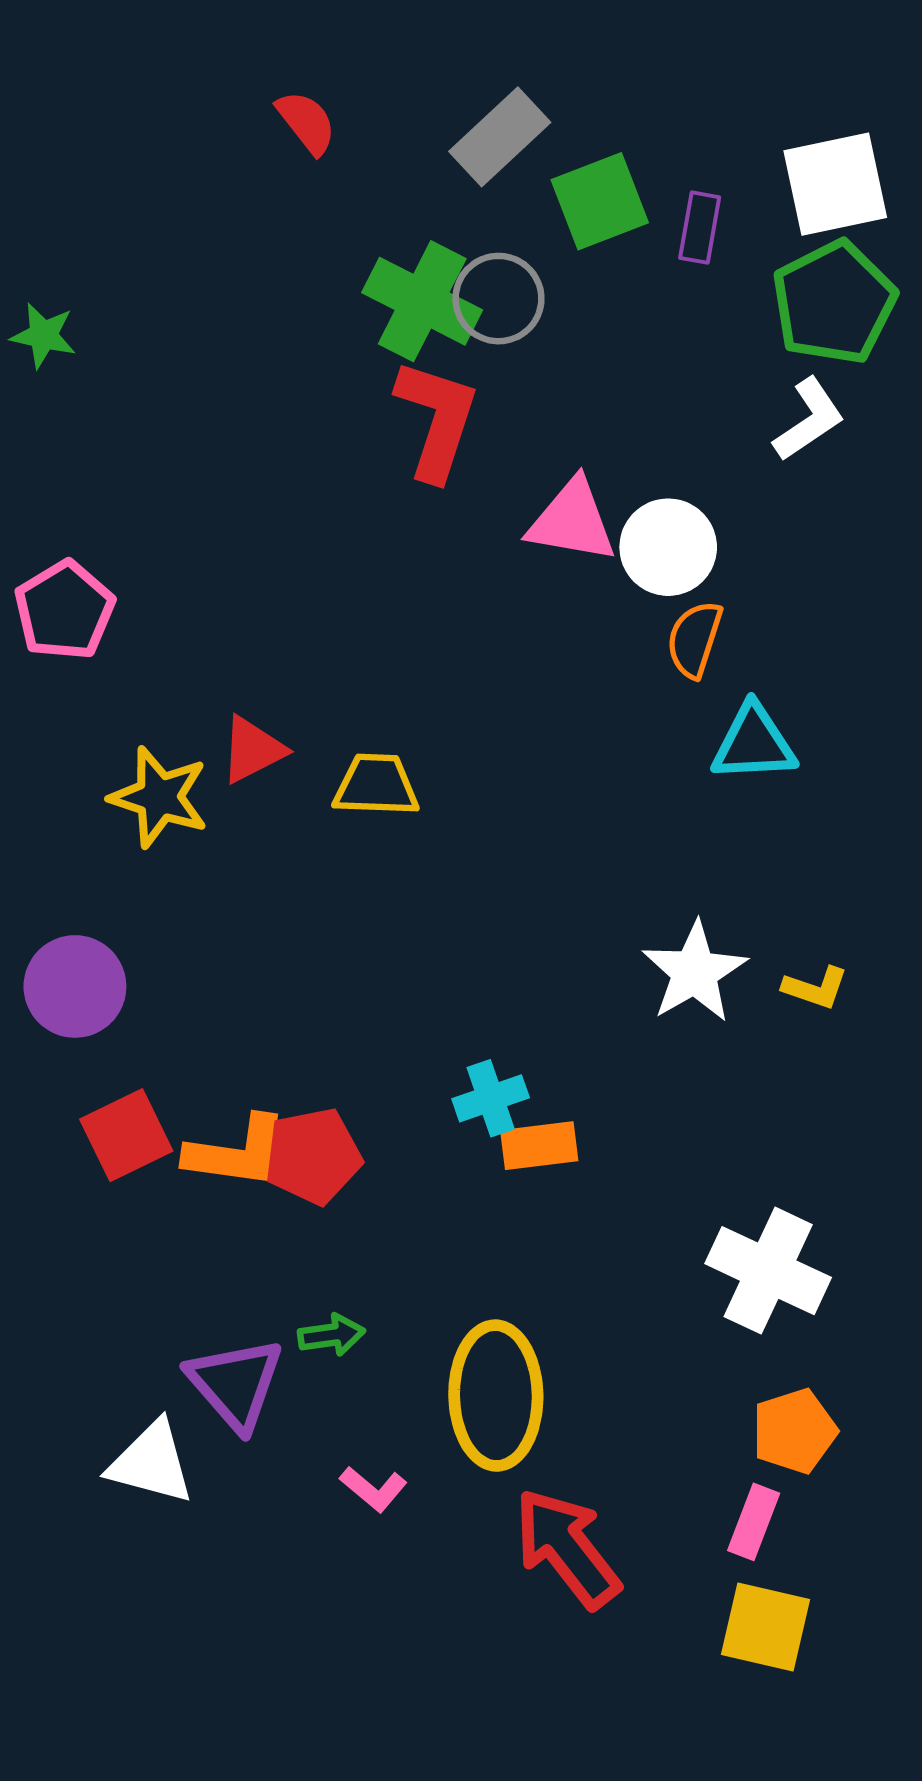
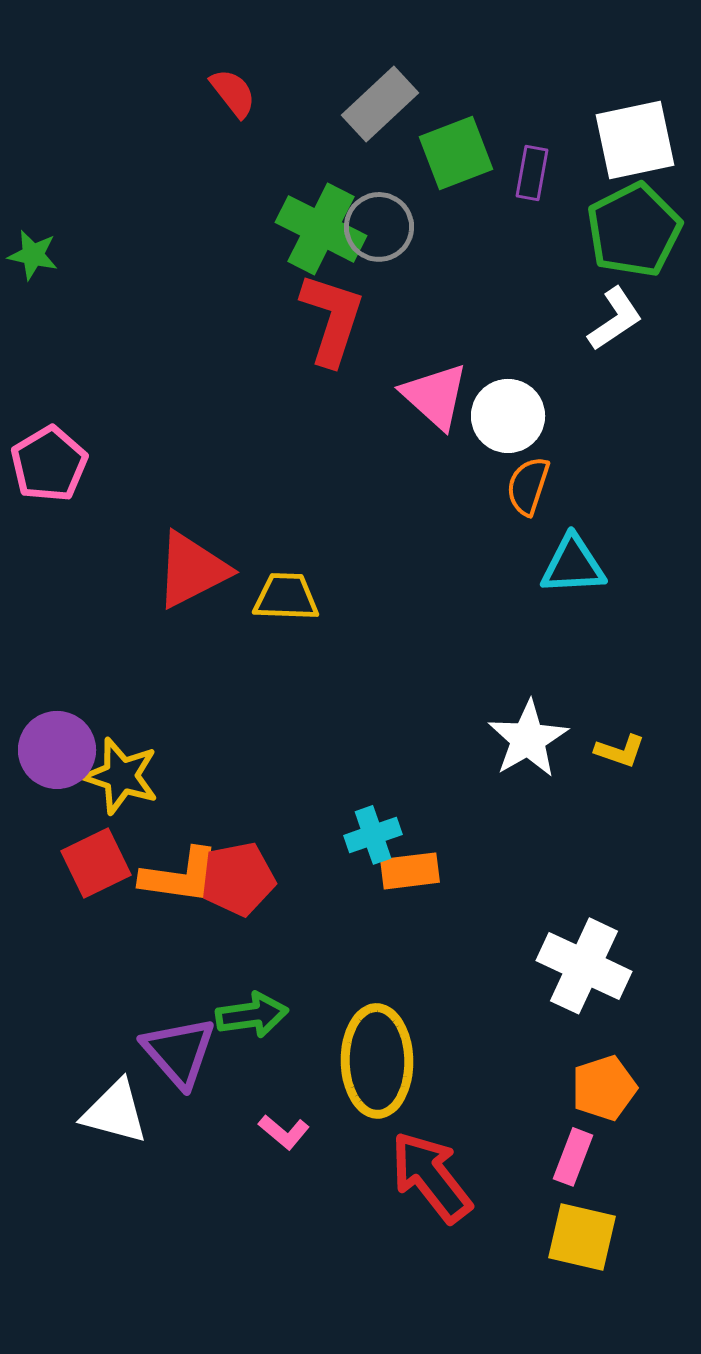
pink triangle: (572, 521) -> (435, 396), turned 32
red triangle: (253, 750) -> (192, 570), size x1.5
yellow star: (159, 797) -> (121, 776), moved
green arrow: (331, 1335) -> (252, 1015), size x1.4

